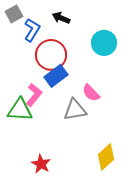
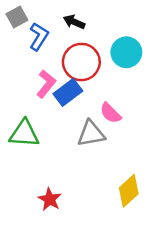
red circle: (51, 55) -> (81, 62), moved
pink L-shape: (34, 95) -> (46, 84), moved

